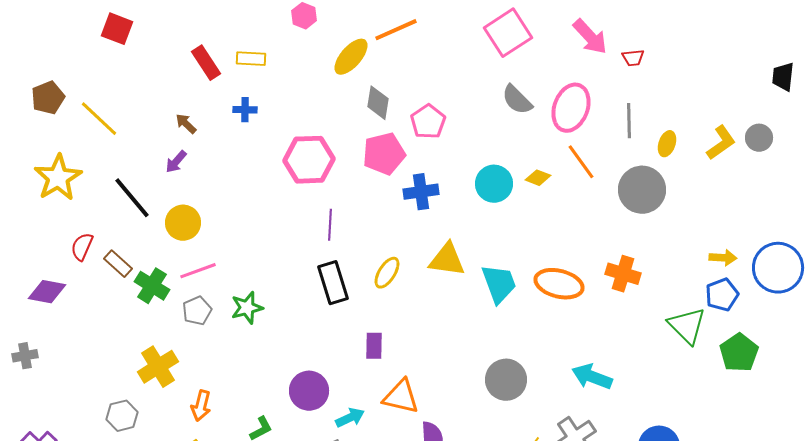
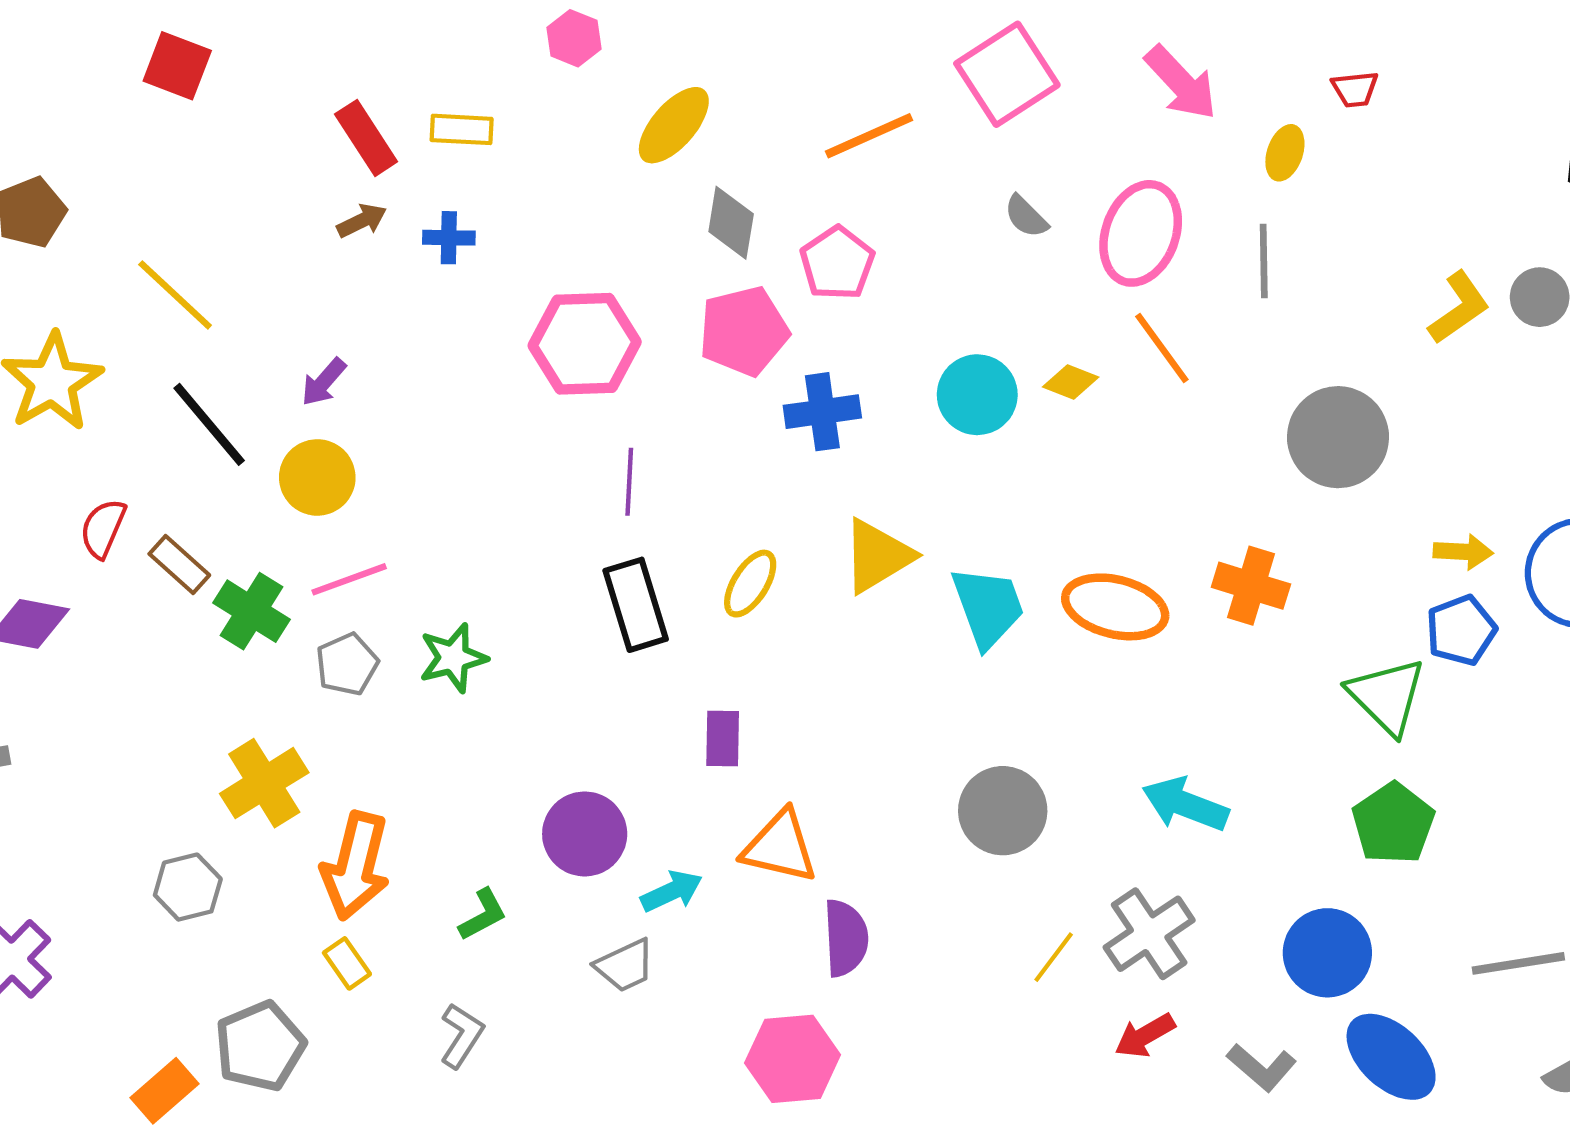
orange line: (396, 30) -> (869, 136), moved
red trapezoid: (633, 58) -> (1355, 89), moved
gray semicircle: (517, 100) -> (1026, 216), size x0.7
yellow line: (99, 119) -> (175, 295), moved
brown arrow: (186, 124) -> (362, 221), moved, turned 110
yellow ellipse: (667, 144) -> (1285, 153), moved
purple arrow: (176, 162) -> (324, 382), moved
gray circle: (642, 190) -> (1338, 437), moved
yellow triangle: (447, 260) -> (878, 556), turned -39
green pentagon: (739, 353) -> (1393, 823), moved
orange arrow: (201, 406) -> (355, 866), size x1.6

